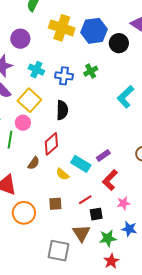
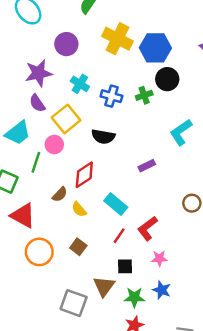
black circle: (119, 43) -> (167, 79), moved
black semicircle: (62, 110) -> (103, 137), turned 90
purple rectangle: (103, 155) -> (147, 166), moved
yellow semicircle: (62, 174) -> (79, 209), moved
red line: (85, 200) -> (119, 236), moved, turned -32
brown square: (55, 204) -> (78, 247), turned 32

